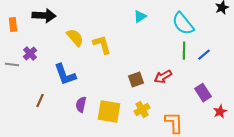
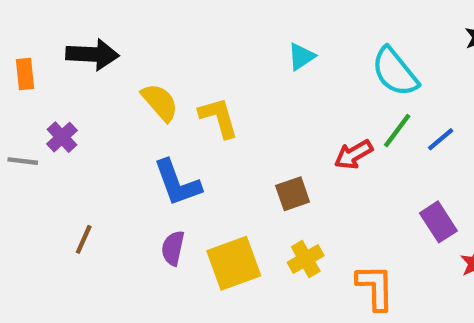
green line: (184, 51) -> (397, 131), turned 36
blue L-shape: (65, 75) -> (177, 183), moved
red arrow: (163, 77) -> (354, 155), moved
yellow square: (109, 112) -> (234, 263), turned -30

